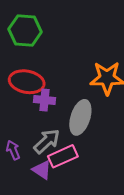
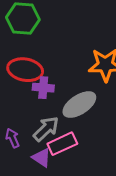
gray ellipse: (80, 117) -> (79, 105), turned 40

